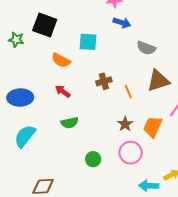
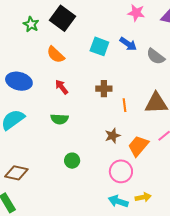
blue arrow: (122, 23) -> (128, 44), moved
gray semicircle: (146, 48) -> (156, 56), moved
orange semicircle: (61, 60) -> (56, 55), moved
pink circle: (131, 153) -> (121, 171), moved

